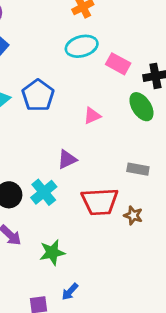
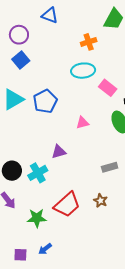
gray rectangle: (138, 169) -> (110, 167), turned -35
red trapezoid: (100, 202) -> (67, 205), moved, turned -48

